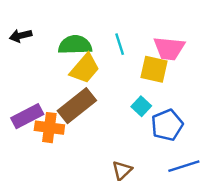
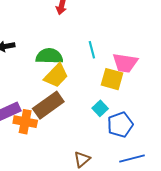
cyan line: (120, 44) -> (92, 50), moved

